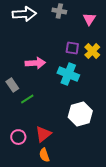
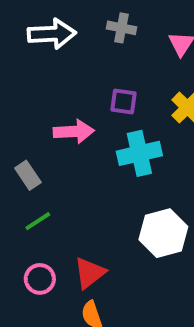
purple square: (72, 48) -> (124, 102), moved
cyan cross: (68, 74) -> (139, 153), turned -35
green line: (27, 99) -> (38, 221), moved

